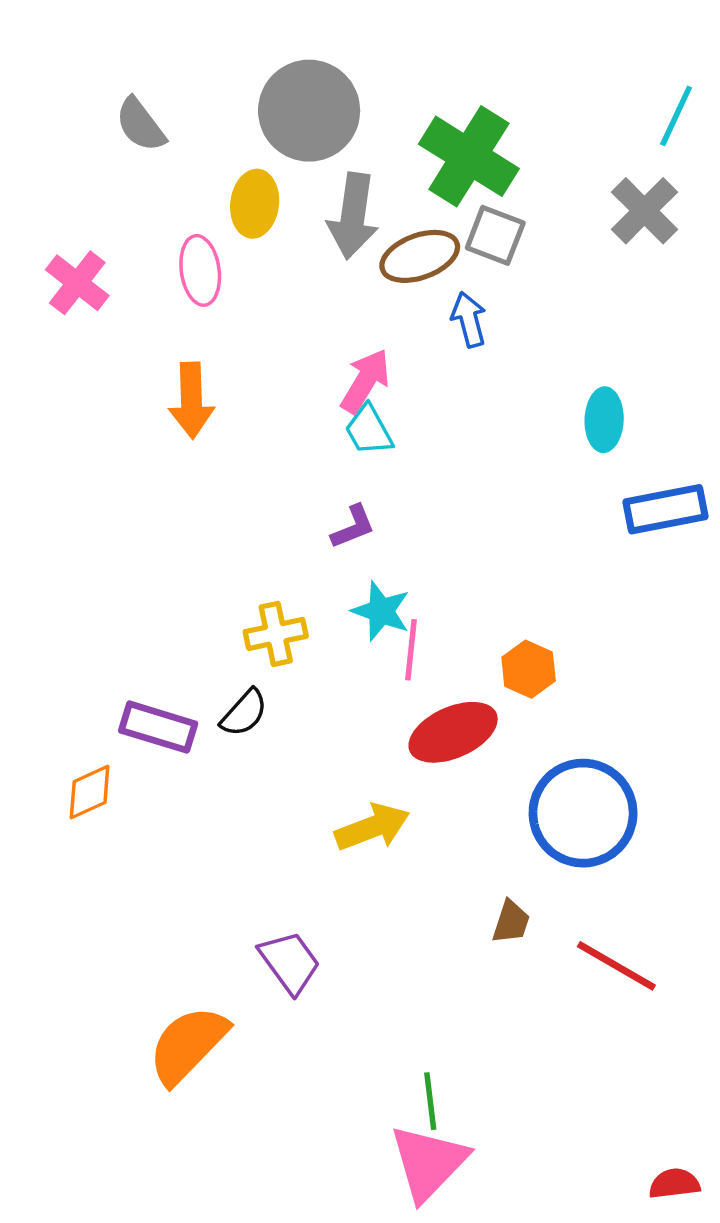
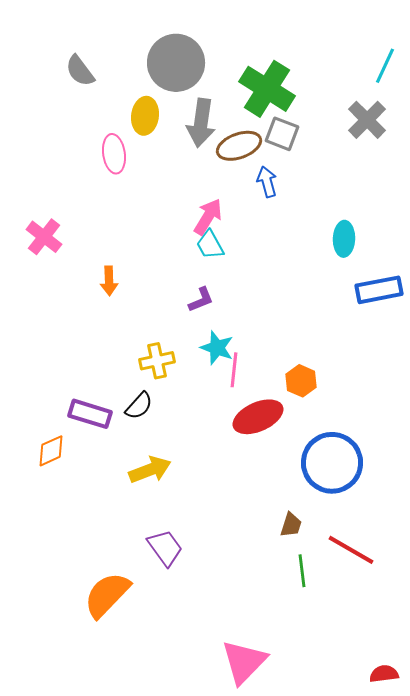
pink cross: (77, 283) -> (44, 237), moved
orange arrow: (191, 400) -> (109, 281), moved, size x0.7
yellow arrow: (372, 827) -> (150, 470), moved
green line: (430, 1101) -> (302, 571), moved

